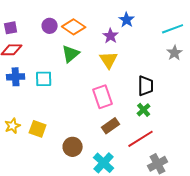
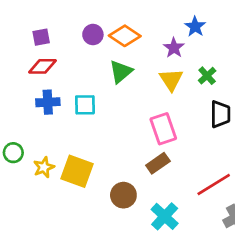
green cross: (144, 110) -> (207, 76), moved
brown rectangle: (111, 126) -> (158, 163), moved
yellow square: (38, 129) -> (77, 171), size x1.4

